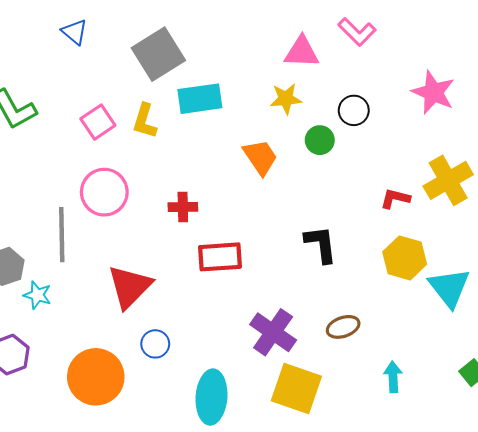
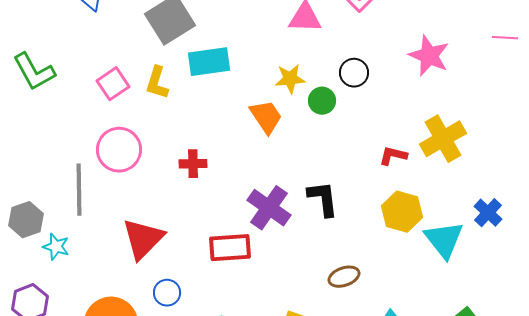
yellow star: (286, 99) -> (290, 79), moved
red rectangle: (220, 257) -> (230, 248), moved
purple cross: (273, 332) -> (269, 208), moved

